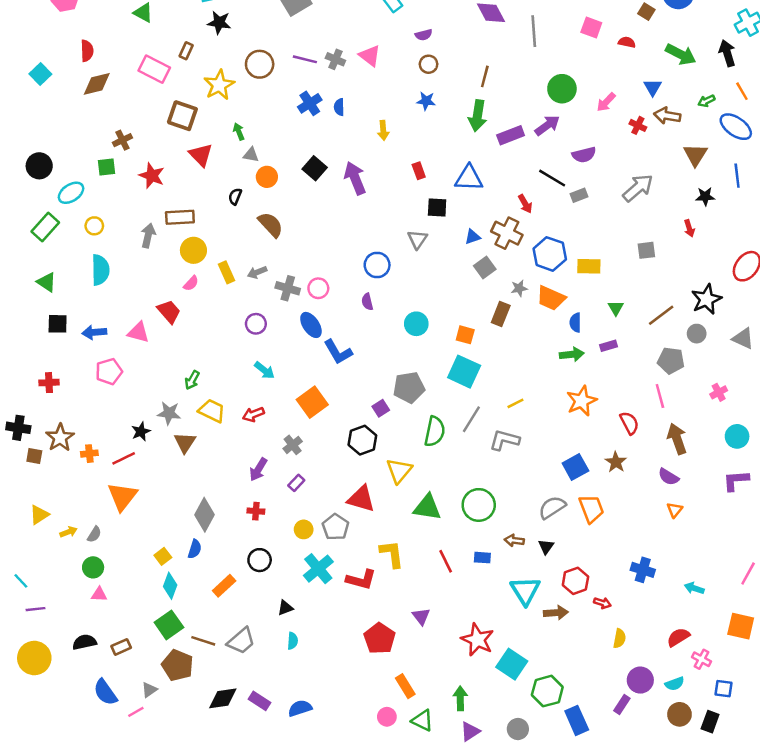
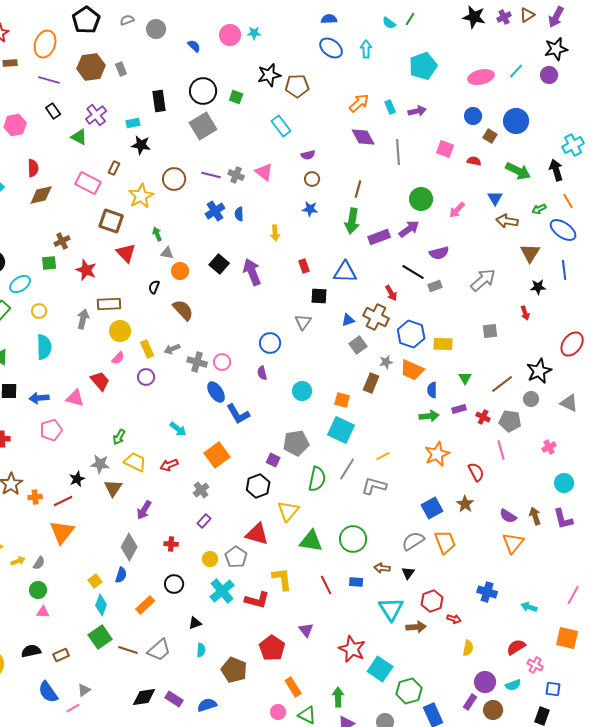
red cross: (638, 125) -> (483, 417), moved
purple circle: (256, 324) -> (146, 377), moved
purple square: (381, 408) -> (273, 460), turned -32
brown arrow: (677, 439) -> (535, 516), moved, size x0.7
purple arrow: (258, 469) -> (144, 510), moved
purple L-shape: (736, 480) -> (563, 519), turned -100
orange triangle: (675, 510) -> (513, 543), size x1.6
brown pentagon: (178, 665) -> (234, 670), moved
brown circle: (679, 714) -> (493, 710), moved

